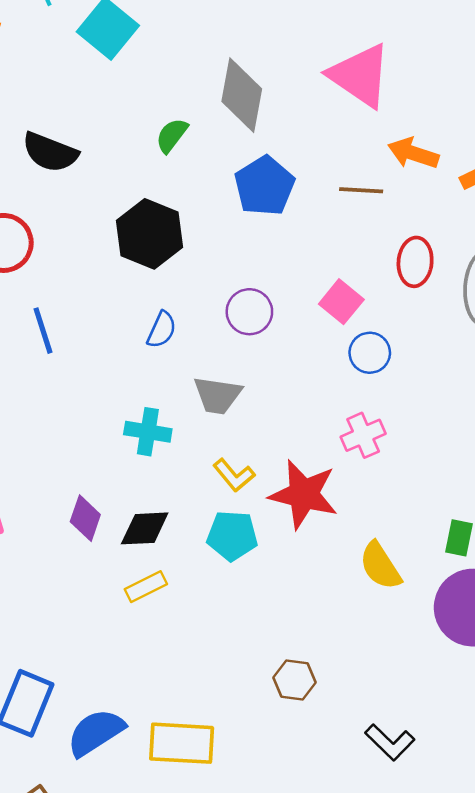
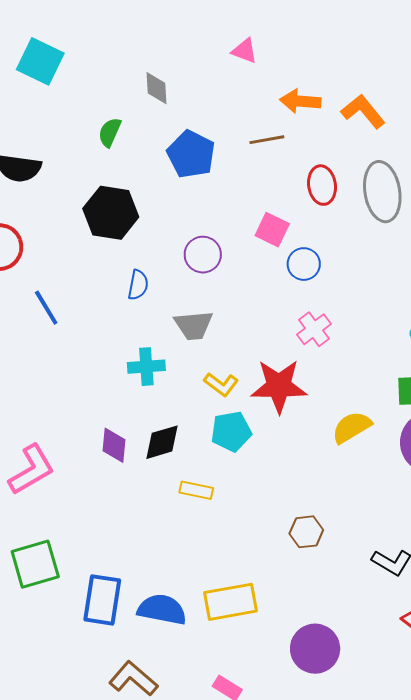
pink triangle: (360, 75) -> (245, 51), size x0.5
gray diamond: (242, 95) -> (157, 88), size x0.6
yellow semicircle: (380, 566) -> (352, 427), turned 105
yellow rectangle: (146, 587) -> (196, 490), moved, turned 52
blue semicircle: (96, 732) -> (162, 610), turned 57

